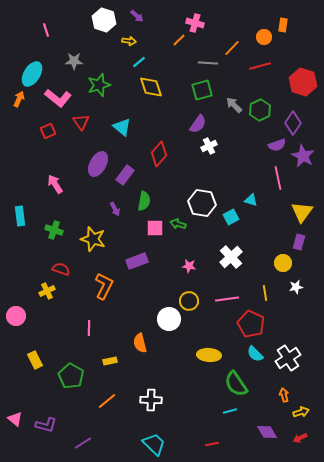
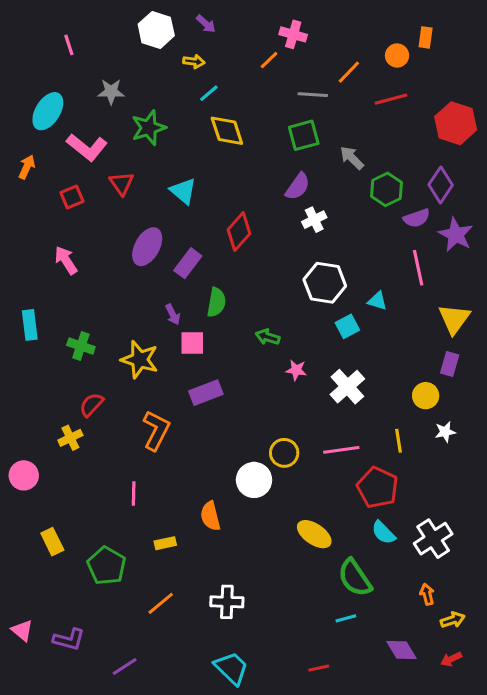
orange arrow: (19, 99) -> (27, 167), moved
green hexagon: (260, 110) -> (386, 189), moved
pink arrow: (55, 184) -> (66, 260), moved
white hexagon: (202, 203) -> (325, 283), moved
pink square: (155, 228) -> (192, 343), moved
pink star: (189, 266) -> (296, 370), moved
red semicircle: (61, 269) -> (91, 405), turned -66
yellow ellipse: (209, 355) -> (314, 534), turned 30

